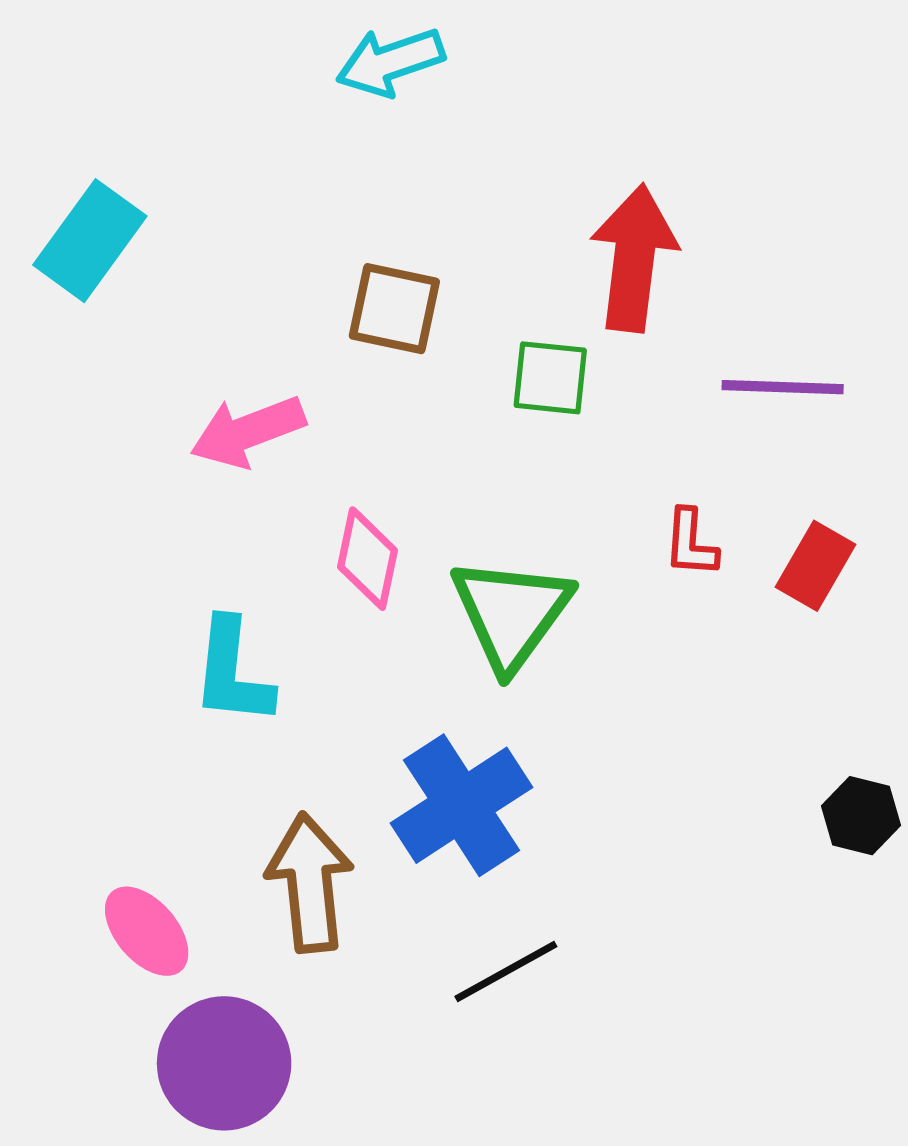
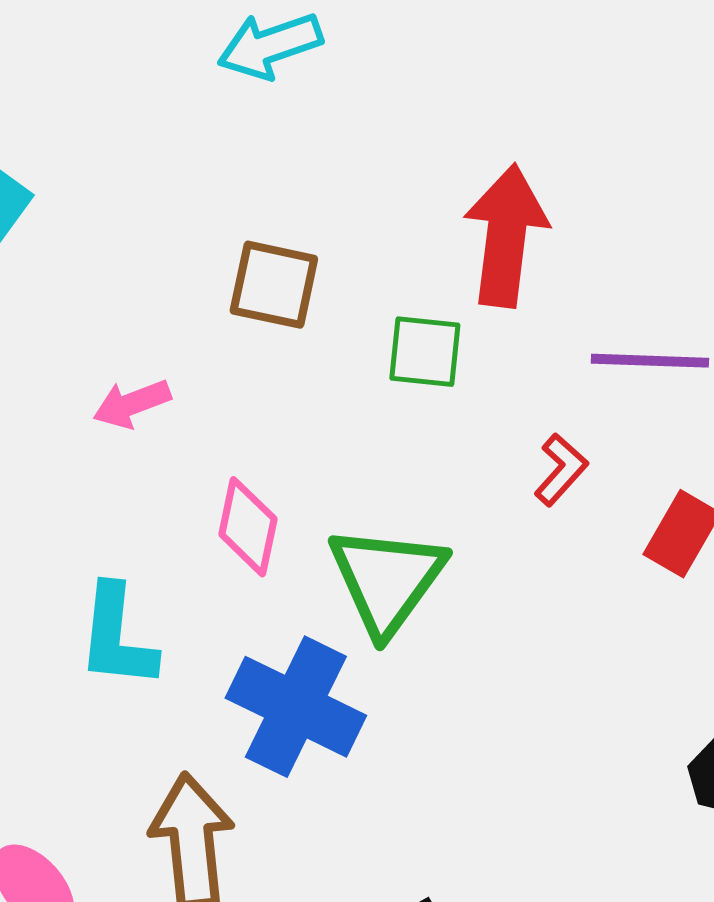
pink arrow: (248, 432) -> (132, 404), size x0.7
red L-shape: (691, 543) -> (561, 470), moved, turned -142
blue cross: (461, 805) -> (296, 707), moved, turned -31

